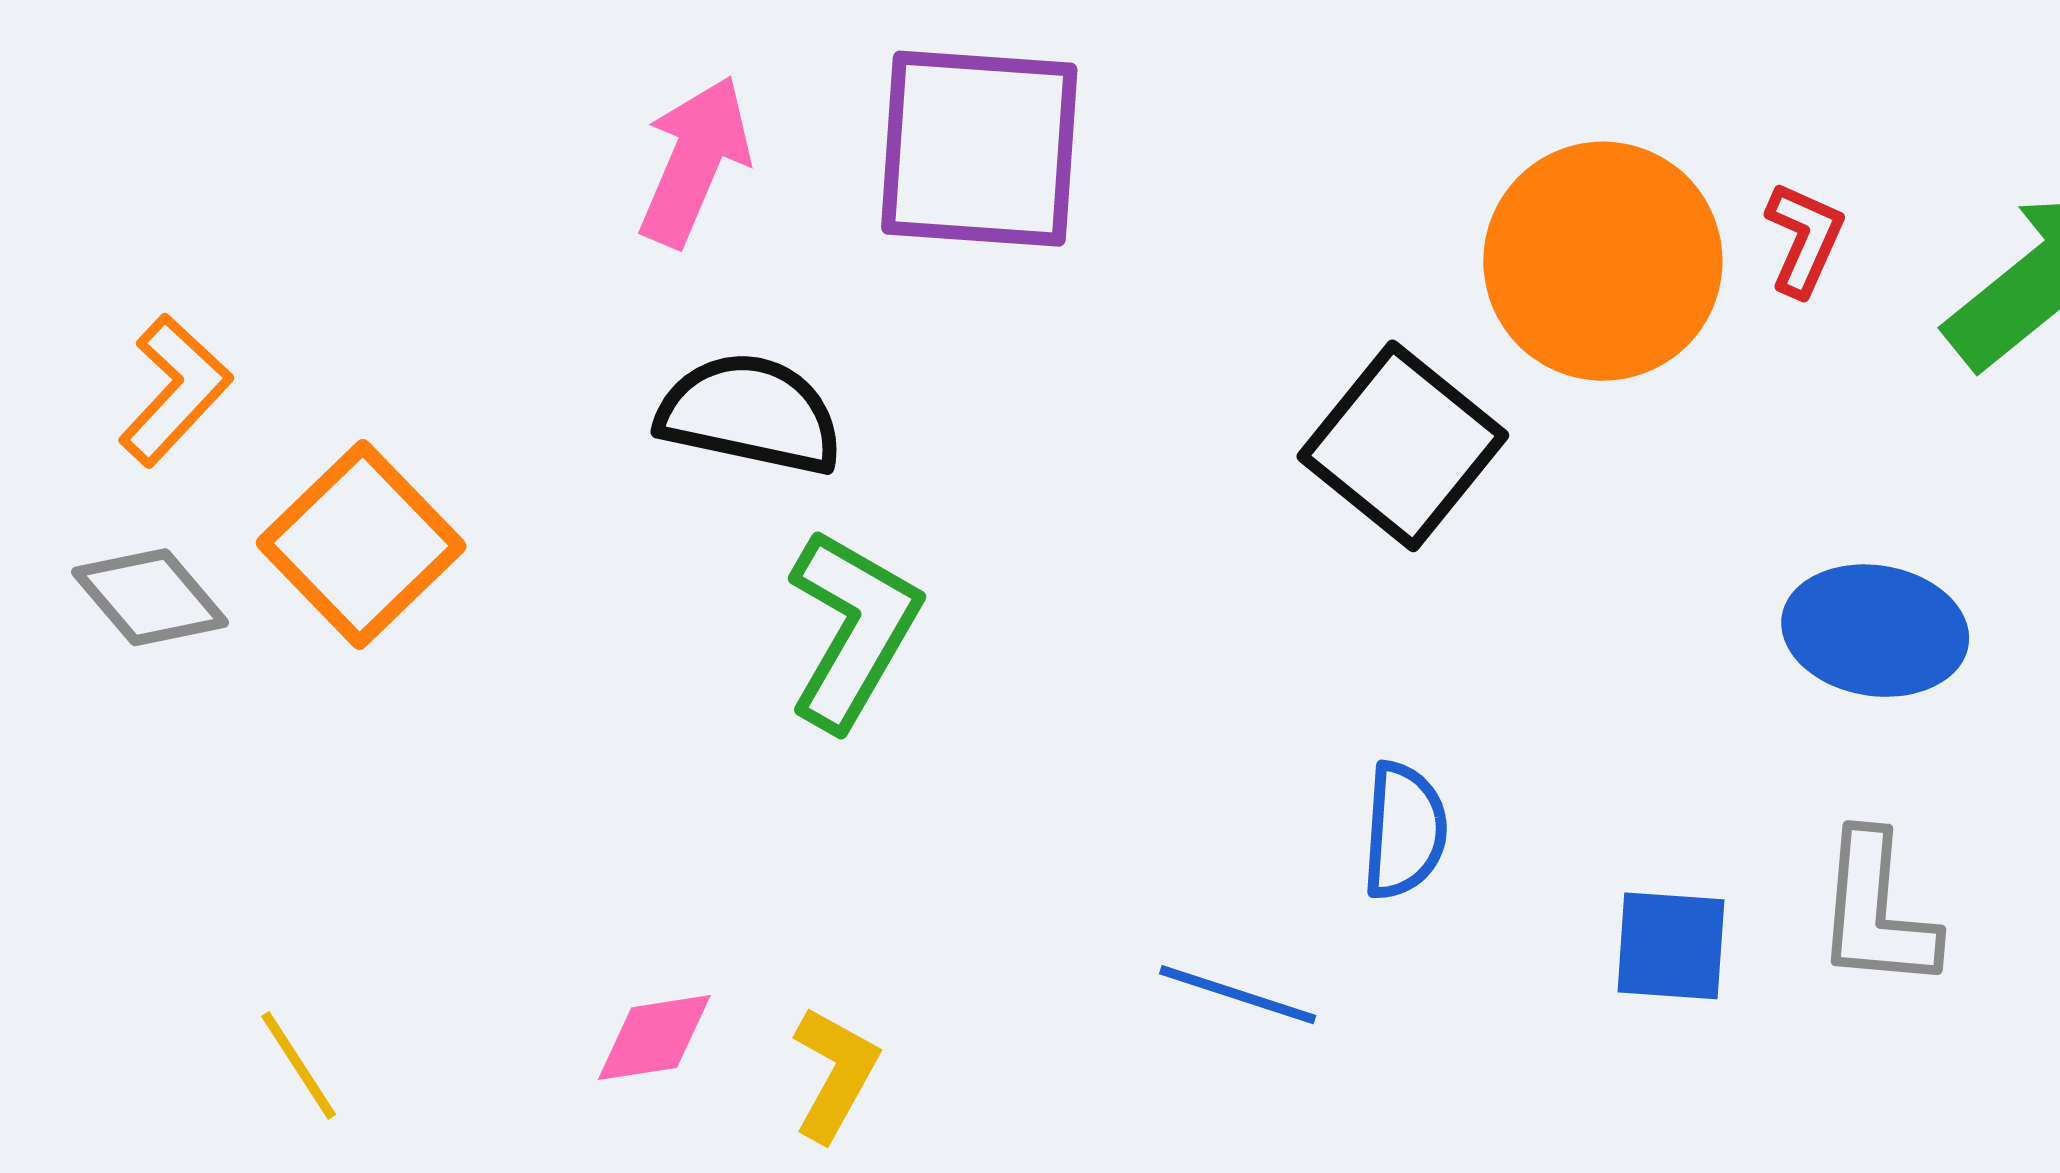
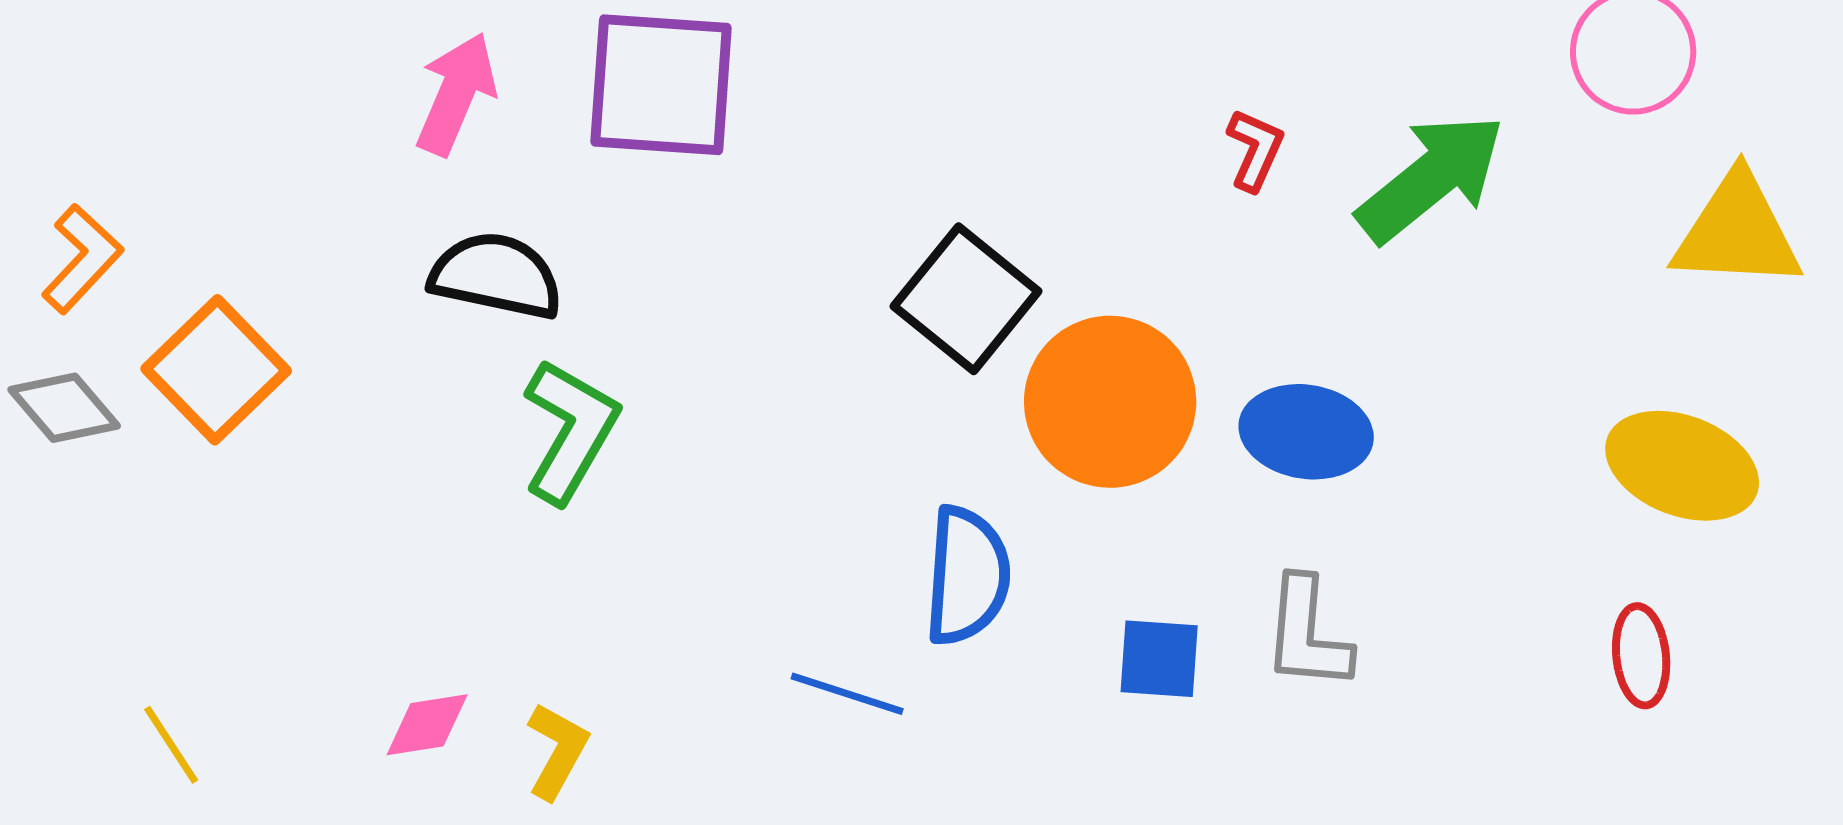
orange circle: (1603, 261) -> (1110, 402), moved
blue semicircle: (1404, 831) -> (967, 576), size x1.4

